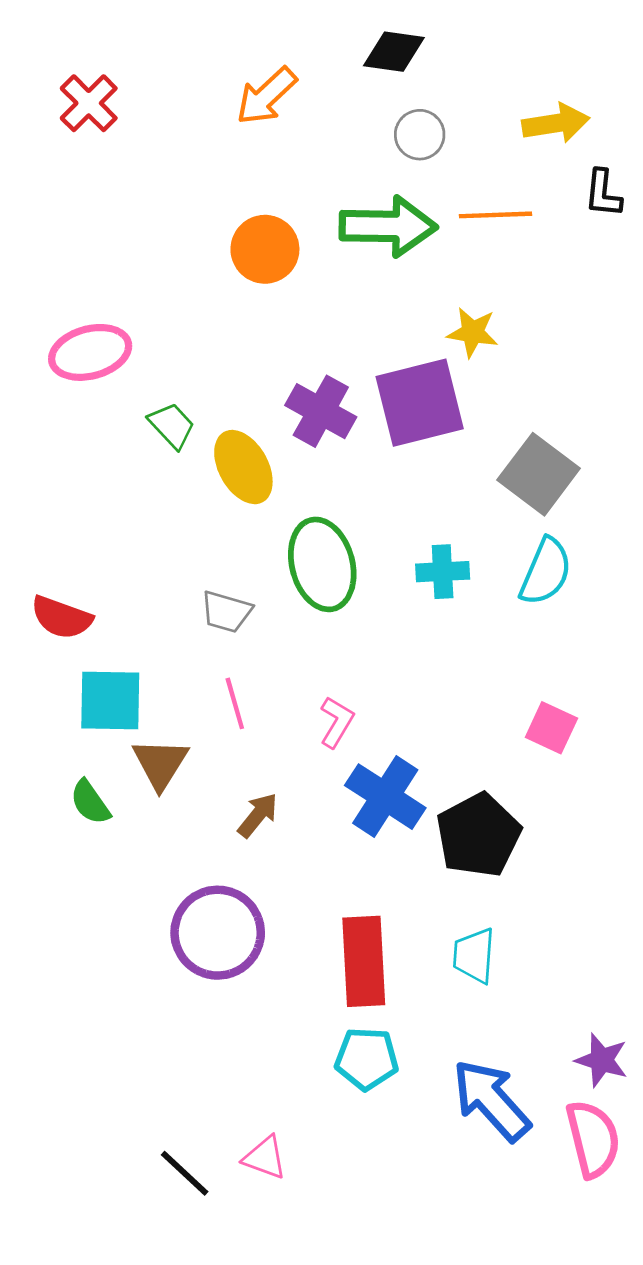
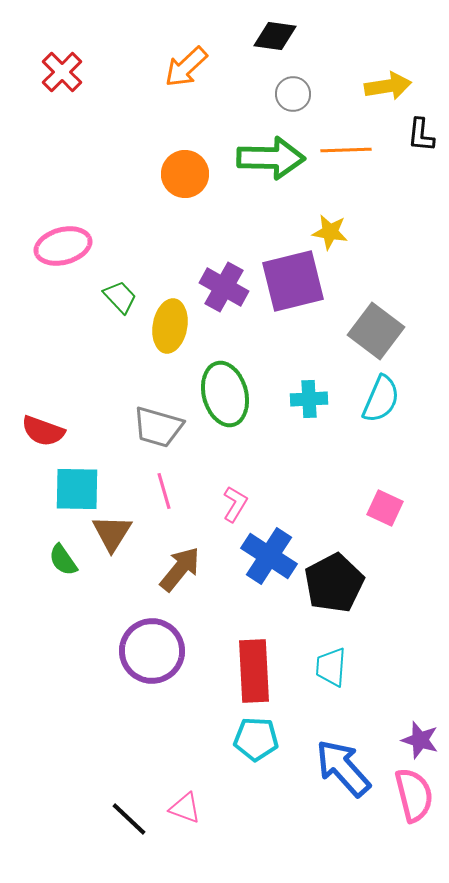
yellow ellipse: (243, 467) -> (170, 326), turned 39
gray trapezoid: (226, 612) -> (158, 427), size x1.4
brown arrow: (258, 815) -> (180, 569), size x1.4

